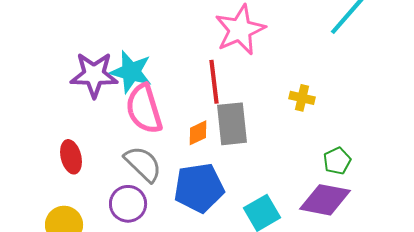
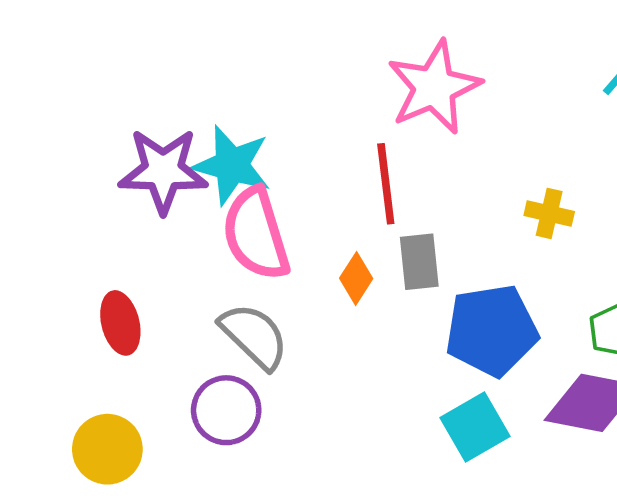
gray rectangle: (232, 124) -> (419, 262), size x0.7
orange diamond: (198, 133) -> (356, 278), turned -32
blue pentagon: (199, 188) -> (492, 330), moved

